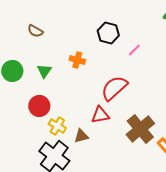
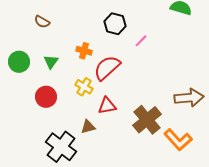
red semicircle: (114, 88) -> (107, 68), moved
yellow cross: (57, 126) -> (84, 87), moved

